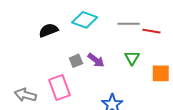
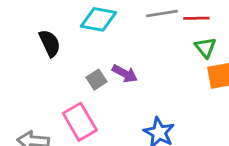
black semicircle: (48, 30) -> (50, 43), turned 96
green triangle: (132, 58) -> (205, 48), moved

